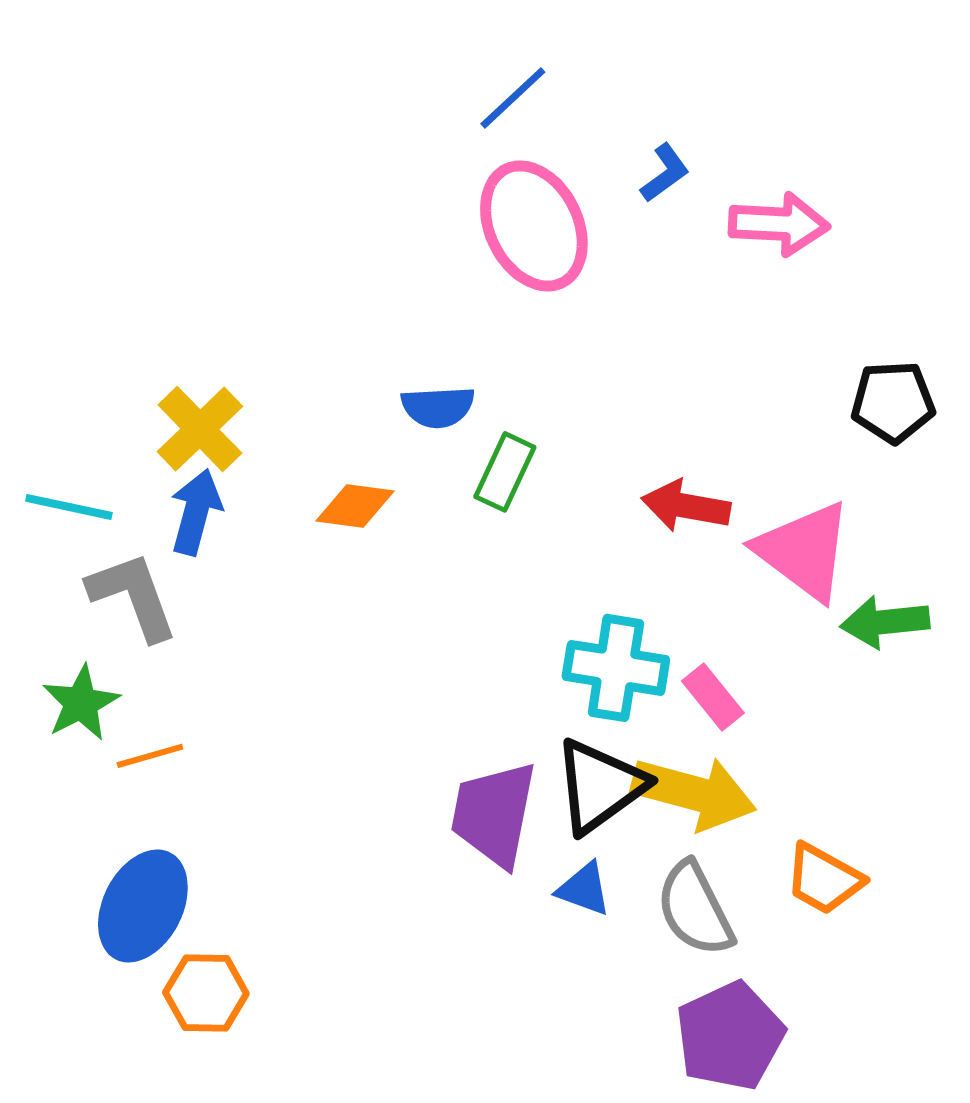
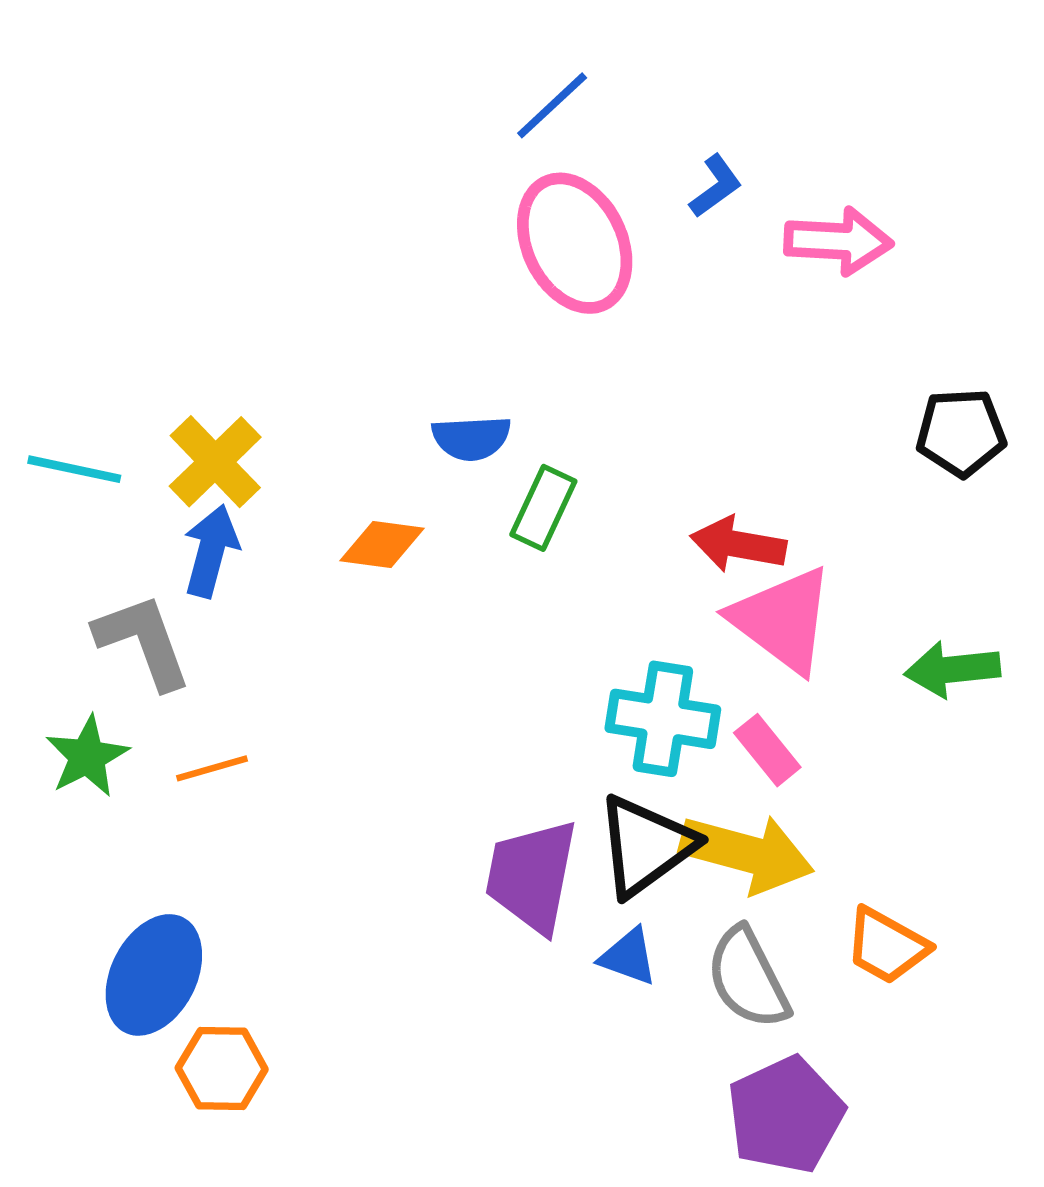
cyan line: (69, 507) -> (74, 469), moved
pink triangle: (804, 551) -> (782, 620), moved
orange line: (150, 756) -> (212, 768), moved

